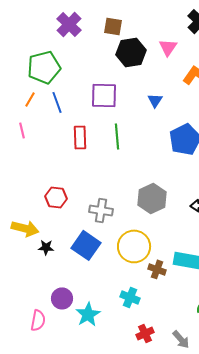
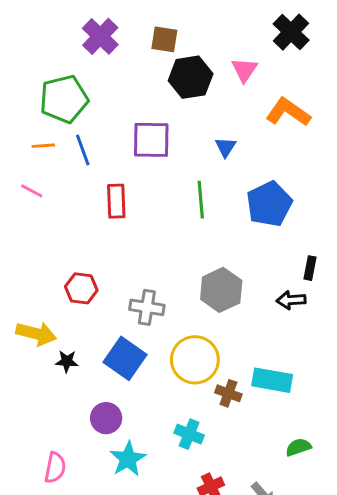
orange line: (30, 99) -> (43, 146), turned 56
pink line: (22, 130) -> (32, 191), turned -49
green line: (117, 136) -> (201, 200), moved
purple circle: (62, 298) -> (106, 418), moved

